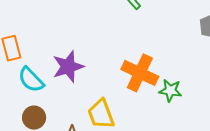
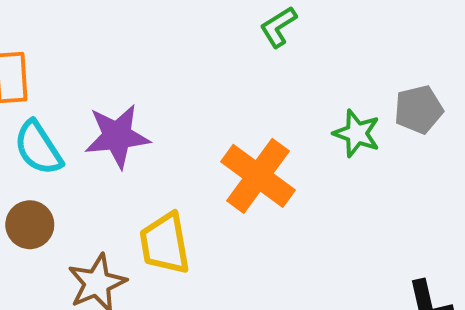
green star: (170, 91) -> (357, 133), moved

